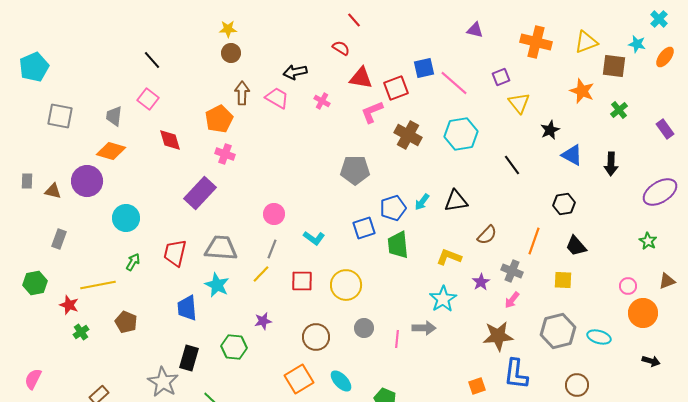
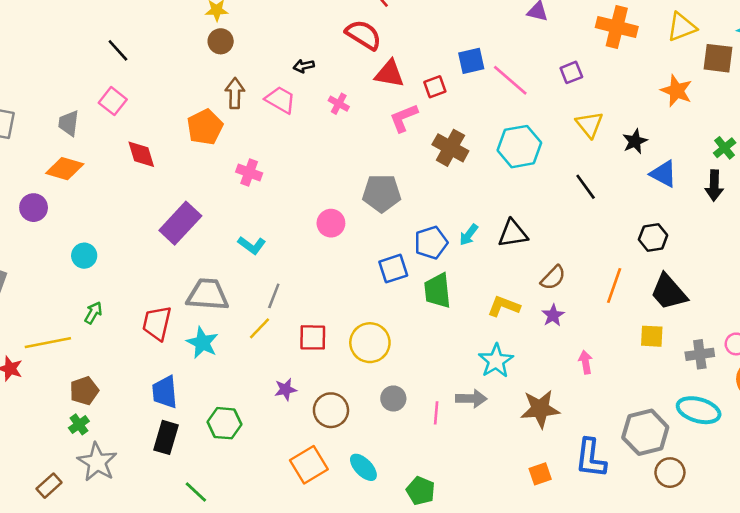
red semicircle: (341, 48) -> (363, 35), size x1.6
black arrow: (295, 72) -> (304, 66), size x0.7
red square: (396, 88) -> (435, 87), size x0.7
yellow triangle: (519, 103) -> (589, 124), moved
green cross: (619, 110) -> (725, 148), moved
pink cross: (225, 154) -> (249, 172), moved
purple circle: (87, 181) -> (34, 208), size x0.7
pink circle: (274, 214) -> (331, 223), moved
cyan circle: (126, 218) -> (84, 256), size x0.7
cyan L-shape: (314, 238) -> (252, 245), moved
black trapezoid: (576, 246) -> (669, 292), size x1.4
red trapezoid: (175, 253) -> (157, 323), moved
gray cross: (512, 271) -> (700, 354), moved, turned -30
purple star: (481, 282) -> (553, 315), moved
pink arrow: (512, 300) -> (586, 362), turned 132
blue trapezoid: (187, 308) -> (165, 392), moved
purple star: (263, 321) -> (286, 389), moved
brown pentagon: (126, 322) -> (84, 391), turned 30
gray hexagon: (558, 331) -> (645, 432), moved
green cross: (81, 332) -> (79, 424), moved
brown star: (498, 336) -> (540, 409), moved
cyan ellipse: (599, 337) -> (699, 410), size x1.4
gray star: (163, 382) -> (97, 462), moved

